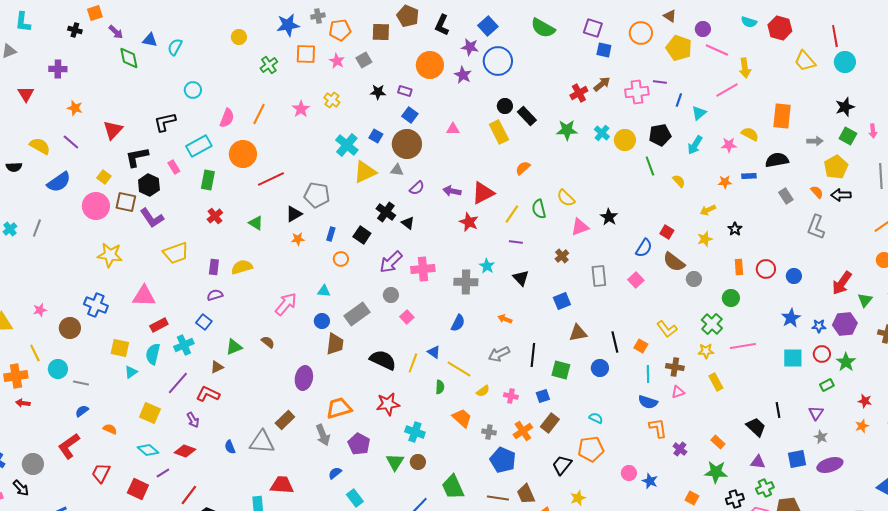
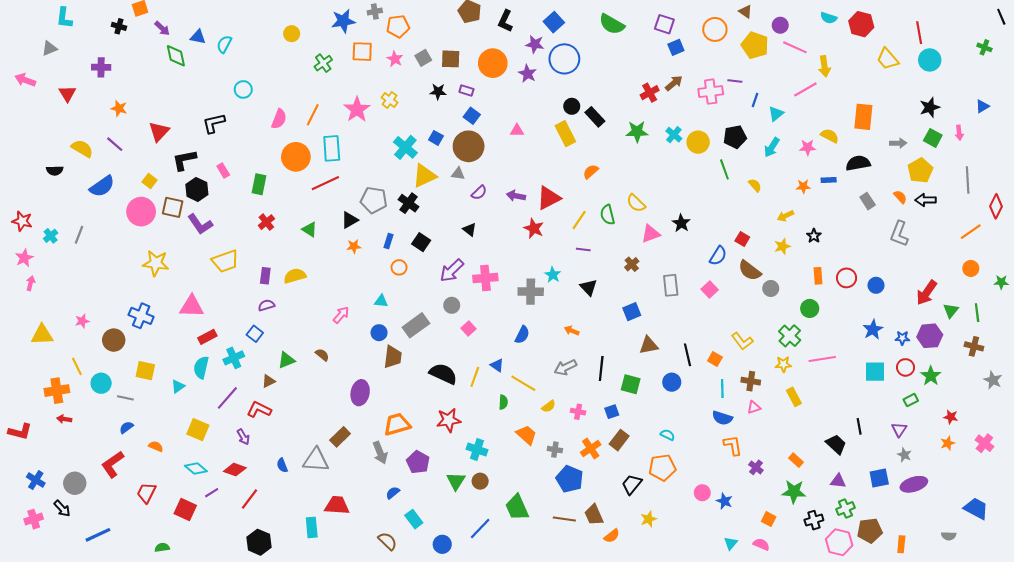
brown square: (381, 32) -> (451, 59), moved
blue square: (604, 50) -> (676, 47), turned -35
pink star: (301, 109) -> (357, 109), size x1.4
cyan rectangle: (199, 146) -> (332, 148), moved, turned -65
black cross: (386, 212) -> (409, 203), moved
pink arrow: (286, 304) -> (341, 315), size x0.7
yellow square: (120, 348) -> (145, 371), moved
red line: (189, 495) -> (250, 499), moved

